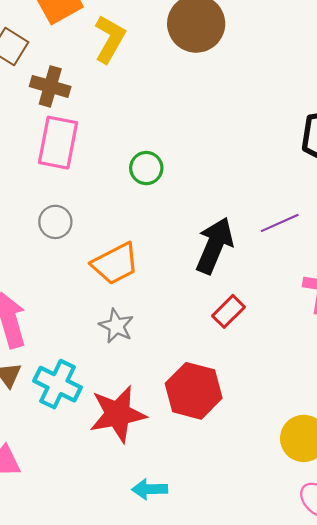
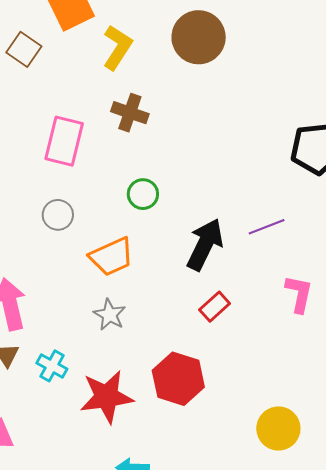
brown cross: (50, 86) -> (130, 113), moved
green circle: (146, 168) -> (143, 194), moved
cyan cross: (57, 384) -> (52, 366), size x0.7

